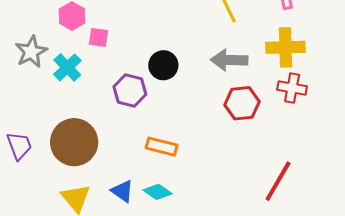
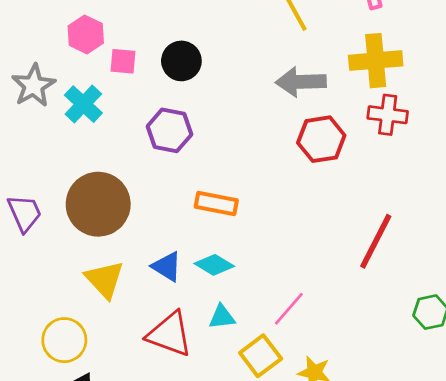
black circle: (163, 65) -> (181, 61), moved

